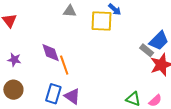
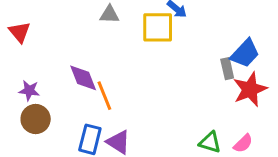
gray rectangle: (147, 50) -> (227, 69), turned 40
brown circle: (13, 90) -> (36, 119), moved

